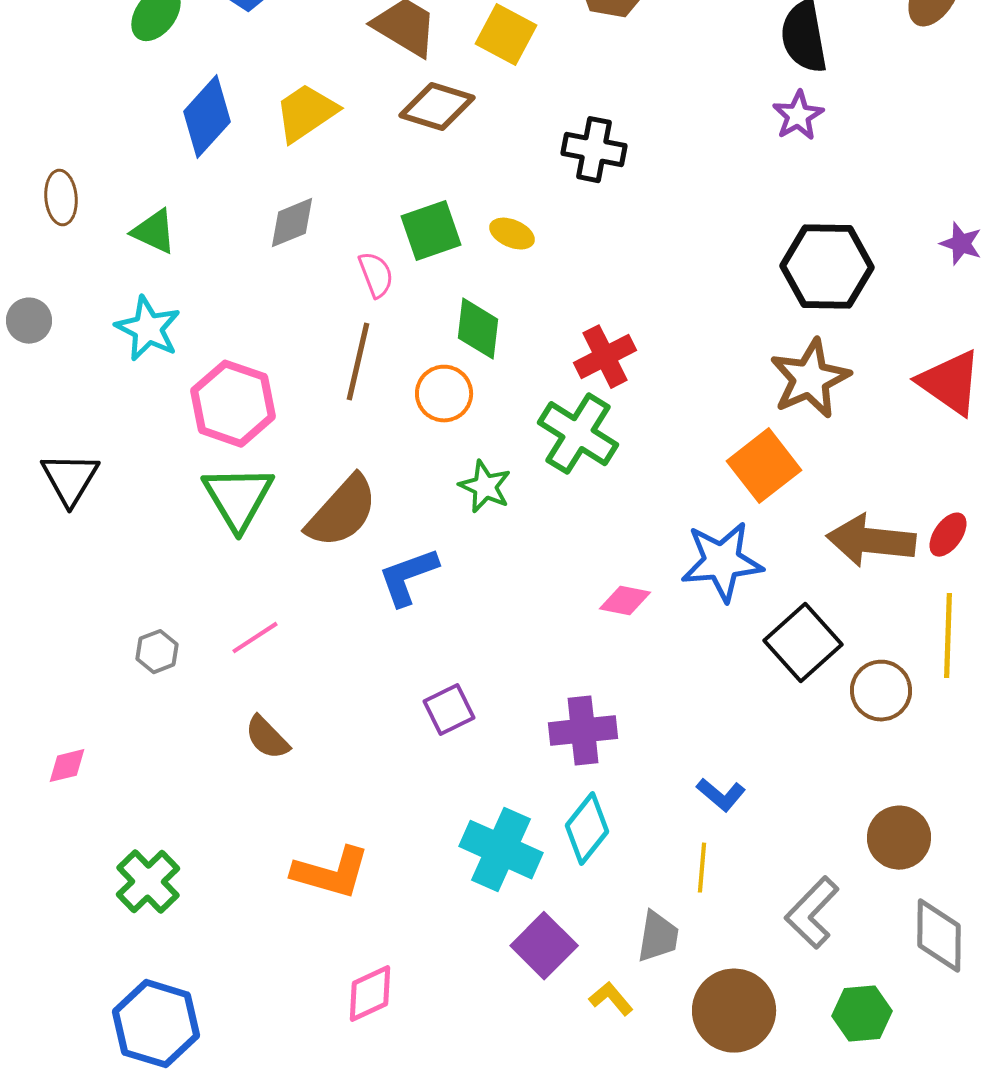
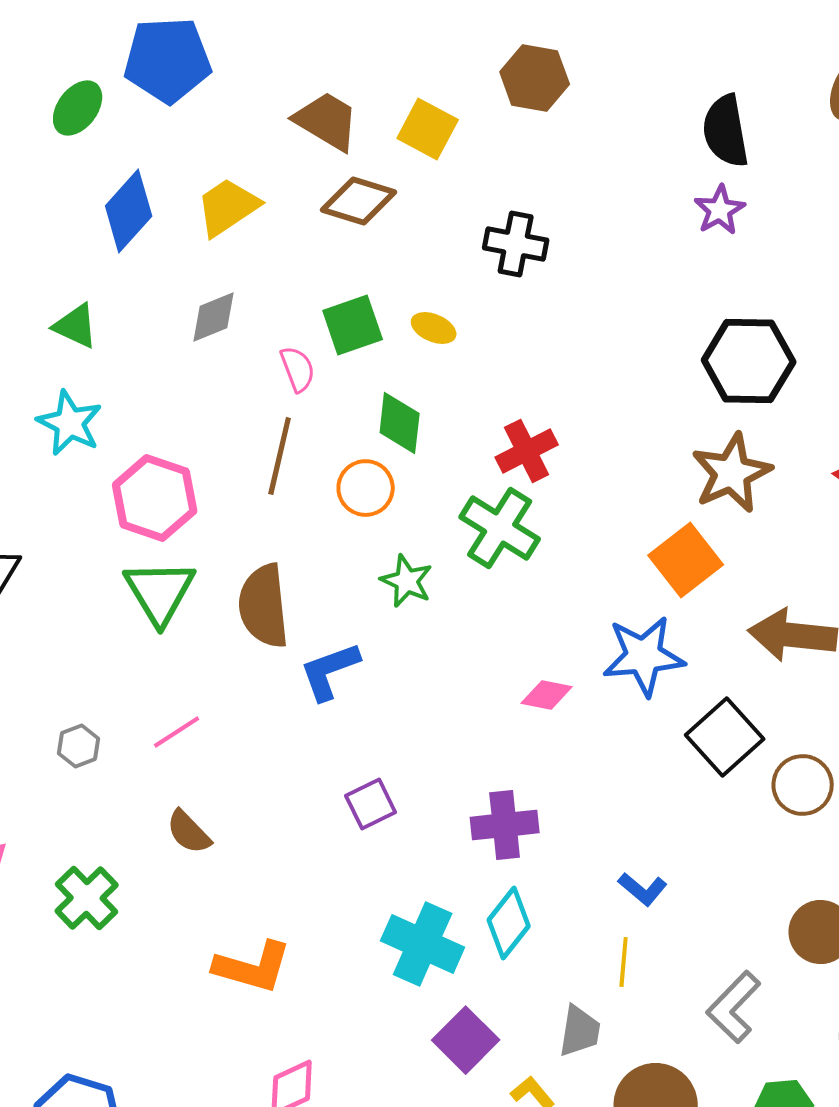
brown semicircle: (342, 512) -> (264, 606), turned 132
green cross: (148, 882) -> (87, 898), moved

